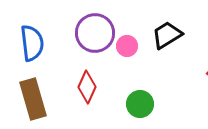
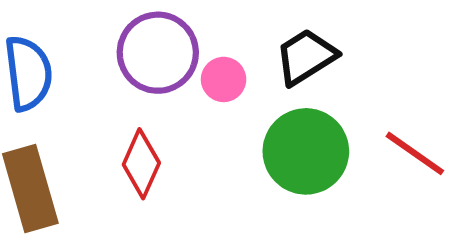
green circle: (140, 104) -> (306, 151), moved, size x1.5

